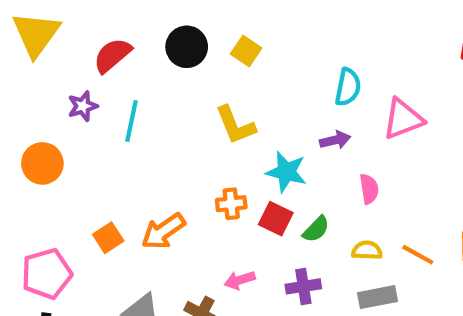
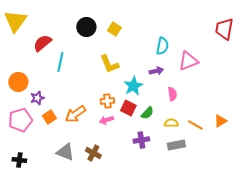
red semicircle: (112, 55) -> (42, 43), moved
purple star: (83, 106) -> (37, 98), moved
cyan star: (286, 172) -> (133, 86), turned 30
pink pentagon: (47, 274) -> (20, 120), moved
pink arrow: (240, 280) -> (106, 120), moved

